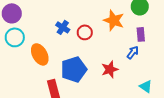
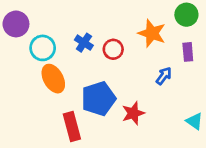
cyan circle: (15, 37) -> (43, 48), moved
blue arrow: (133, 52) -> (164, 76), moved
red star: (110, 69) -> (133, 113), moved

